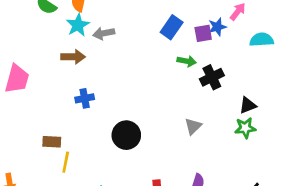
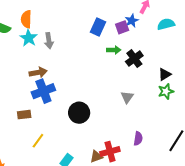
gray arrow: (104, 33) -> (49, 41), turned -77
brown arrow: (73, 57) -> (38, 72), moved
blue cross: (85, 98) -> (43, 91), size x1.6
brown rectangle: (52, 142) -> (24, 115), moved
yellow line: (66, 162) -> (38, 141), turned 35

